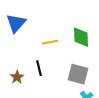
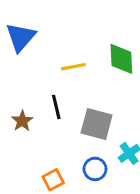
gray square: (78, 74) -> (97, 124), moved

